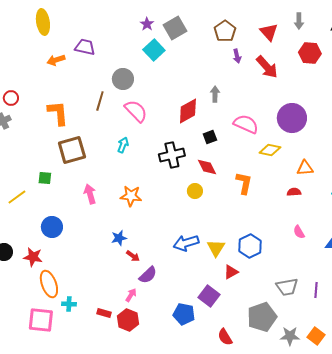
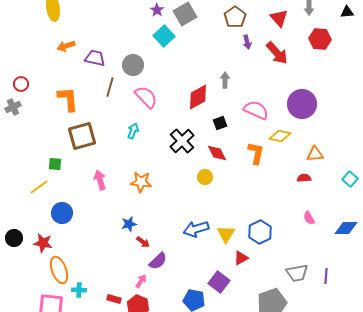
purple trapezoid: (85, 47) -> (95, 58), moved
black cross: (172, 155) -> (182, 141), turned -30
orange L-shape: (244, 183) -> (256, 153), moved
yellow line: (17, 197) -> (39, 187), moved

